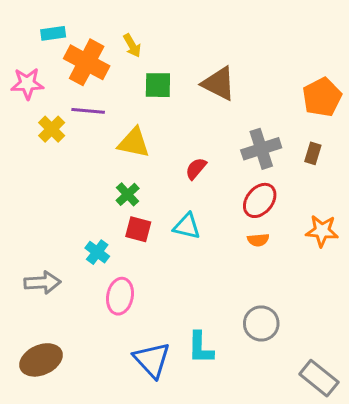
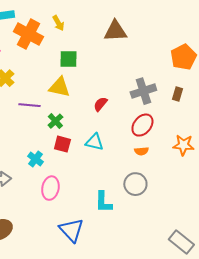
brown triangle: (219, 84) -> (115, 31), moved, turned -30
green square: (158, 85) -> (68, 59), moved
purple line: (88, 111) -> (29, 105), moved
gray circle: (261, 323) -> (135, 184), moved
cyan L-shape: (200, 348) -> (103, 202), moved

